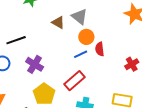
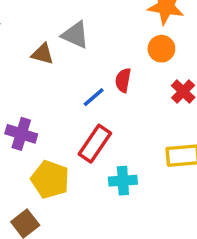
orange circle: (86, 37) -> (161, 49), moved
red semicircle: (100, 49) -> (123, 80), turned 32

